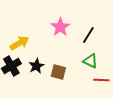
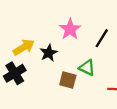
green triangle: (90, 61) -> (87, 68), moved
black star: (36, 66) -> (49, 53), moved

